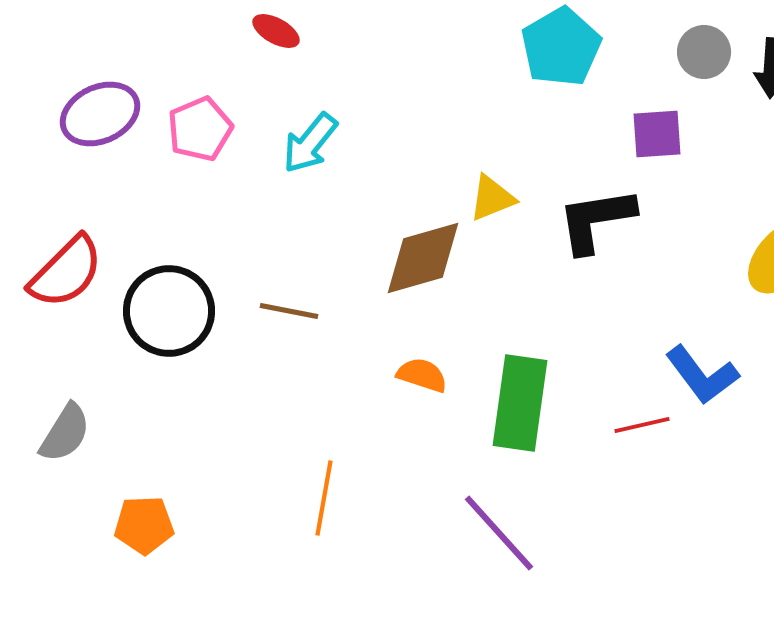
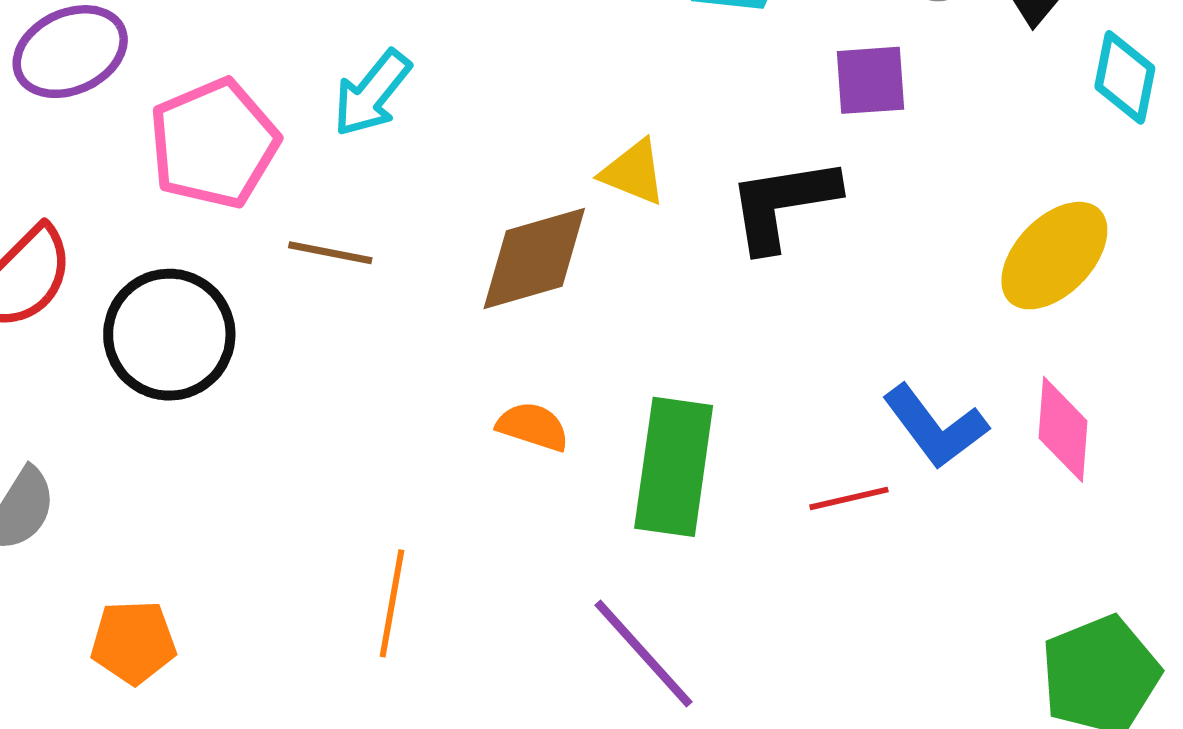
pink pentagon: (200, 129) -> (214, 144), moved, size x1.4
yellow triangle: (492, 198) -> (633, 172), turned 44
brown line: (289, 311) -> (330, 253), moved

